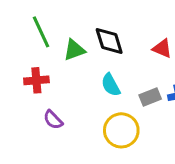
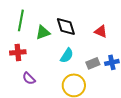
green line: (41, 32) -> (21, 20), turned 35
cyan semicircle: (111, 85) -> (67, 55), turned -119

